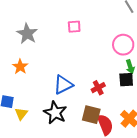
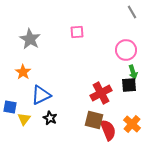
blue triangle: (63, 85) -> (41, 95), moved
red cross: (98, 88) -> (101, 93), size x1.5
black star: (55, 113) -> (50, 118), moved, size x0.6

